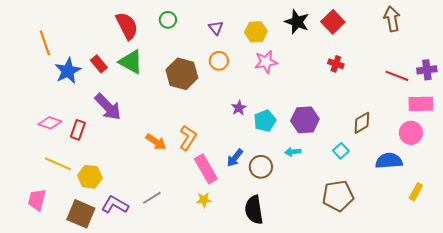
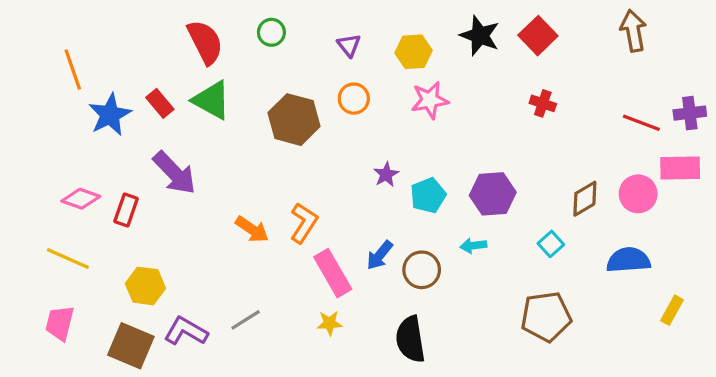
pink circle: (411, 133) -> (638, 194), moved
yellow line: (58, 164) -> (68, 258), moved

